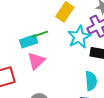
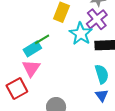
pink triangle: (36, 61) -> (31, 68), moved

